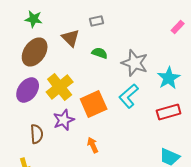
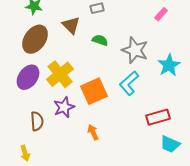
pink rectangle: (178, 27) -> (161, 14), moved
red rectangle: (169, 112) -> (158, 117), moved

